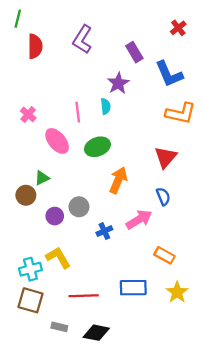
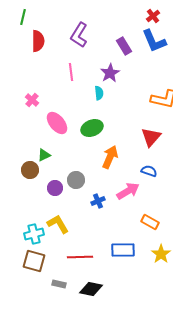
red cross: (178, 28) -> (153, 16), moved
blue L-shape: (169, 74) -> (154, 41), moved
pink line: (78, 112) -> (71, 72), moved
blue semicircle: (163, 196) -> (149, 171), turned -49

